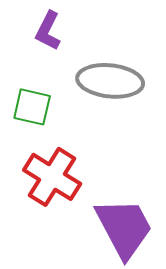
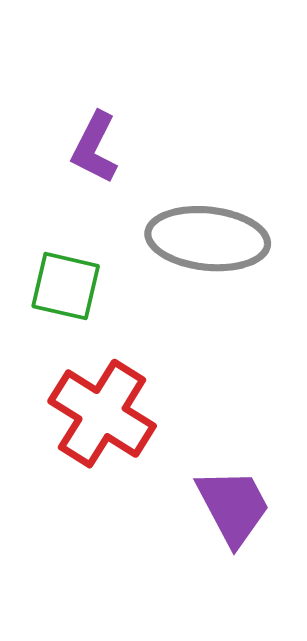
purple trapezoid: (124, 228) -> (233, 506), size x0.7

